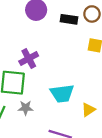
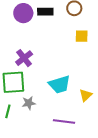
black rectangle: (69, 19) -> (45, 12), moved

